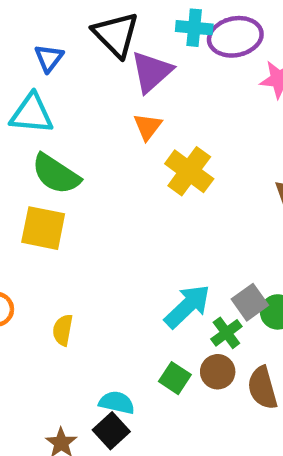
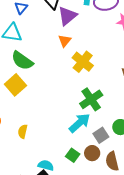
yellow square: (43, 228) -> (15, 85), turned 35
gray square: (250, 302) -> (101, 135), moved
green cross: (226, 333) -> (91, 99), moved, size x1.6

